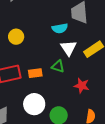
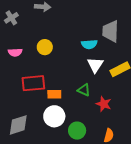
green triangle: (58, 66) -> (84, 90), moved
orange rectangle: (35, 73) -> (54, 94), moved

